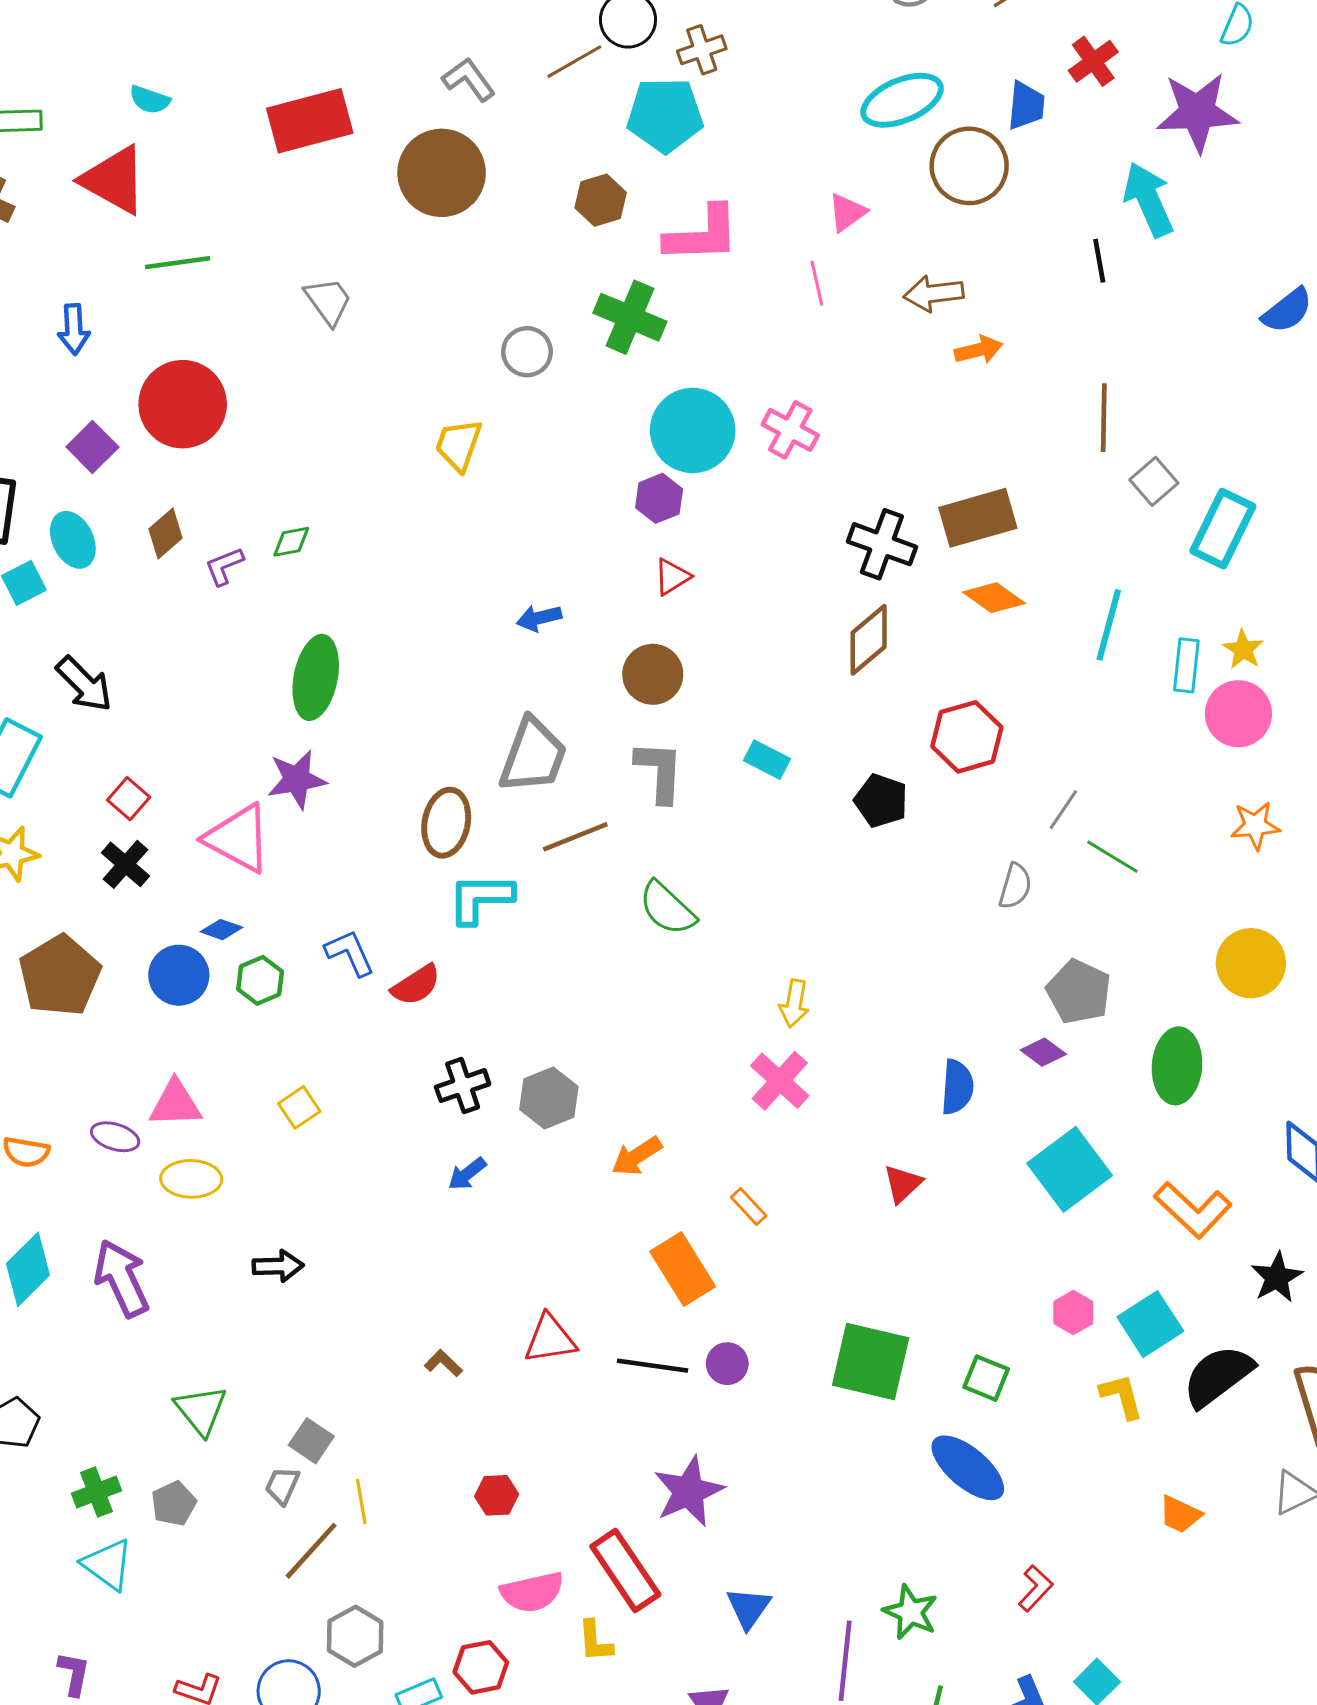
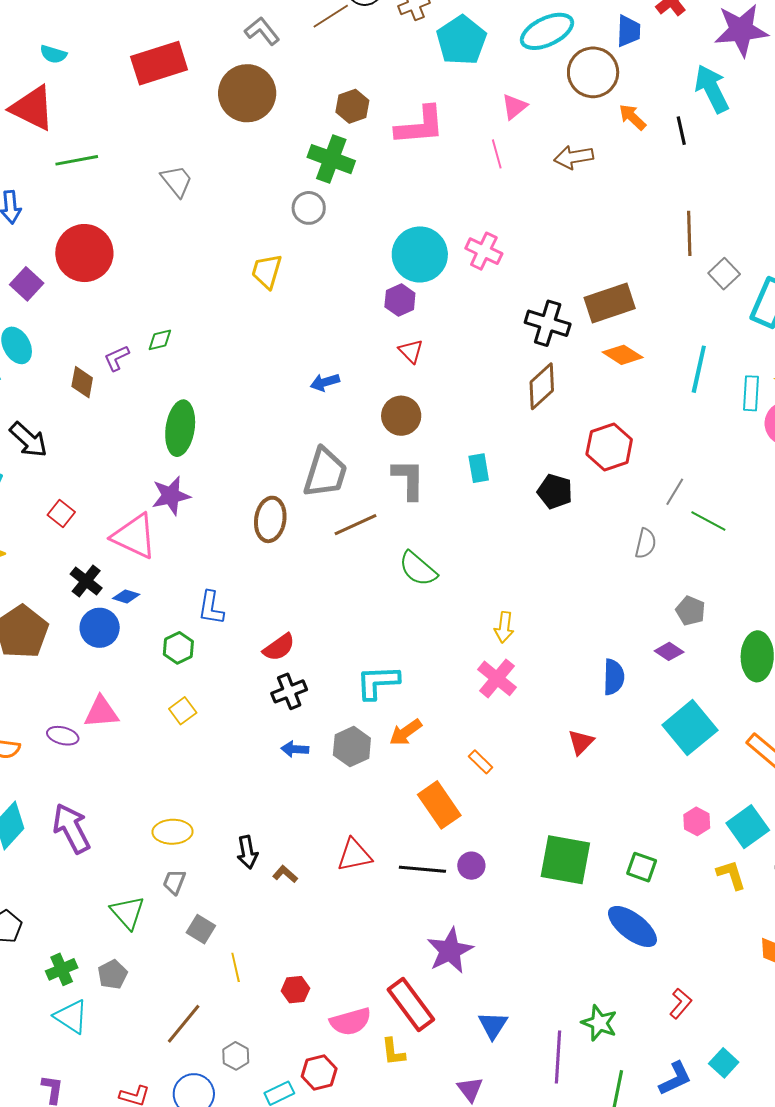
cyan pentagon: (665, 115) -> (461, 40), moved, turned -30
green cross: (630, 317) -> (331, 159), moved
orange arrow: (979, 350) -> (632, 117), moved, turned -120
brown diamond: (166, 534) -> (82, 382), moved, turned -36
red triangle: (672, 577) -> (411, 351), turned -40
cyan rectangle: (767, 760) -> (479, 468), turned 56
black cross: (125, 864) -> (86, 581), moved
cyan L-shape: (480, 898) -> (378, 682), moved
blue L-shape: (350, 953) -> (211, 608), turned -144
green hexagon: (260, 980) -> (178, 648), moved
red semicircle: (416, 985) -> (279, 647), moved
gray pentagon: (1079, 992) -> (691, 611), size x0.7
gray hexagon: (549, 1098) -> (352, 747), moved
blue arrow: (467, 1174) -> (295, 749), turned 44
yellow ellipse: (191, 1179) -> (173, 832), moved
black arrow: (278, 1266) -> (247, 852), moved, turned 84
gray trapezoid: (282, 1486) -> (174, 882), moved
red hexagon: (497, 1495) -> (295, 990), moved
brown line: (311, 1551) -> (184, 1024), moved
gray hexagon: (355, 1636) -> (236, 1056), size x0.7

